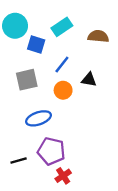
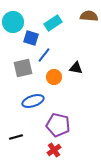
brown semicircle: (98, 36) -> (89, 16), moved
blue line: (62, 64) -> (44, 55), moved
purple pentagon: (51, 151) -> (58, 125), moved

